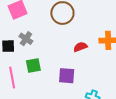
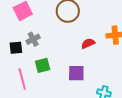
gray cross: (26, 39) -> (33, 39), turned 32

